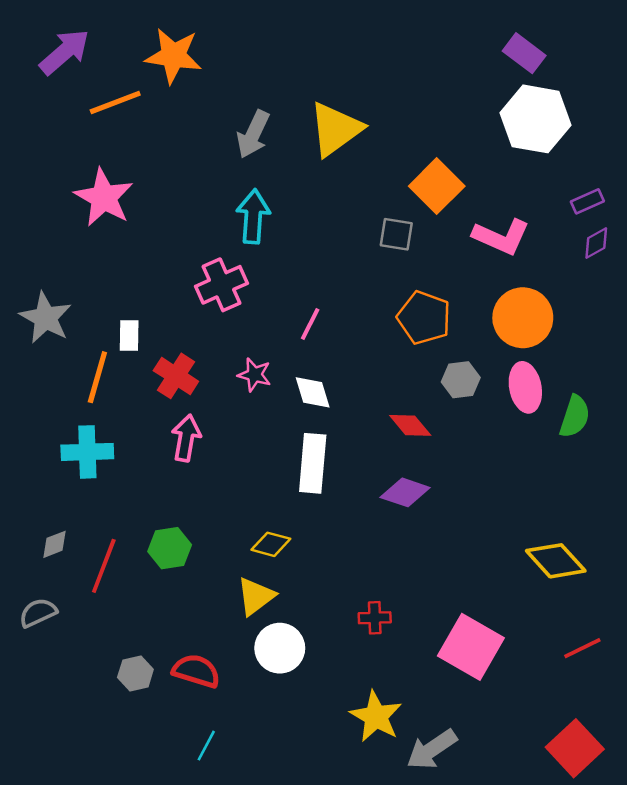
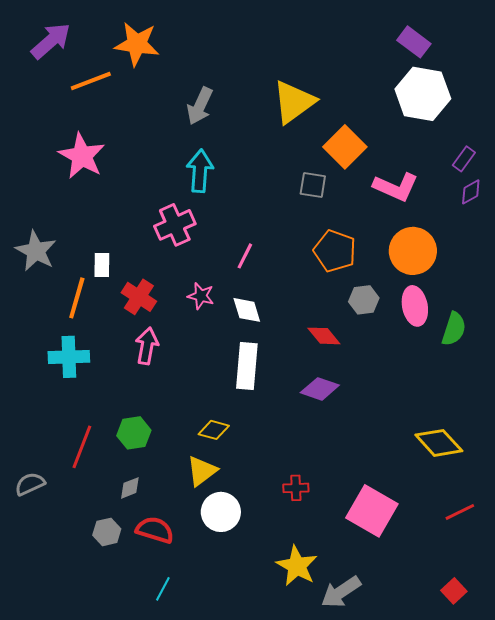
yellow triangle: (335, 129) -> (294, 102), moved
purple rectangle: (587, 201) -> (464, 159), turned -30
gray diamond: (54, 544) -> (130, 488), moved
red square: (575, 748) -> (454, 591), size x0.6

